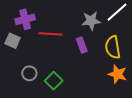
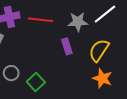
red line: (50, 34) -> (40, 20), moved
yellow semicircle: (113, 47) -> (99, 50), turned 40

